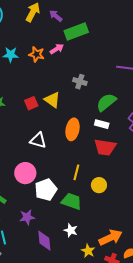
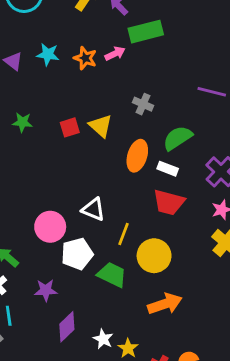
orange ellipse: (73, 129) -> (137, 156), moved
white triangle: (38, 140) -> (93, 209), moved
yellow circle: (99, 185) -> (154, 256), size x1.5
white star: (71, 230) -> (103, 339), moved
orange arrow: (111, 237) -> (165, 304), moved
purple diamond: (44, 241) -> (67, 327), turned 45

